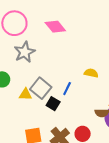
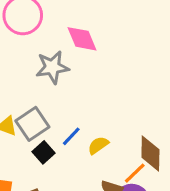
gray star: (25, 52) -> (52, 67), moved
yellow semicircle: (91, 73) -> (98, 145), moved, turned -64

